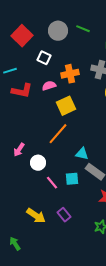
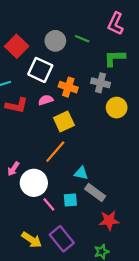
white square: (44, 58) -> (40, 70), size x1.6
orange cross: (70, 74) -> (68, 87), turned 30
white circle: (38, 163) -> (34, 183), size x1.6
purple rectangle: (64, 215) -> (62, 239), size x1.6

